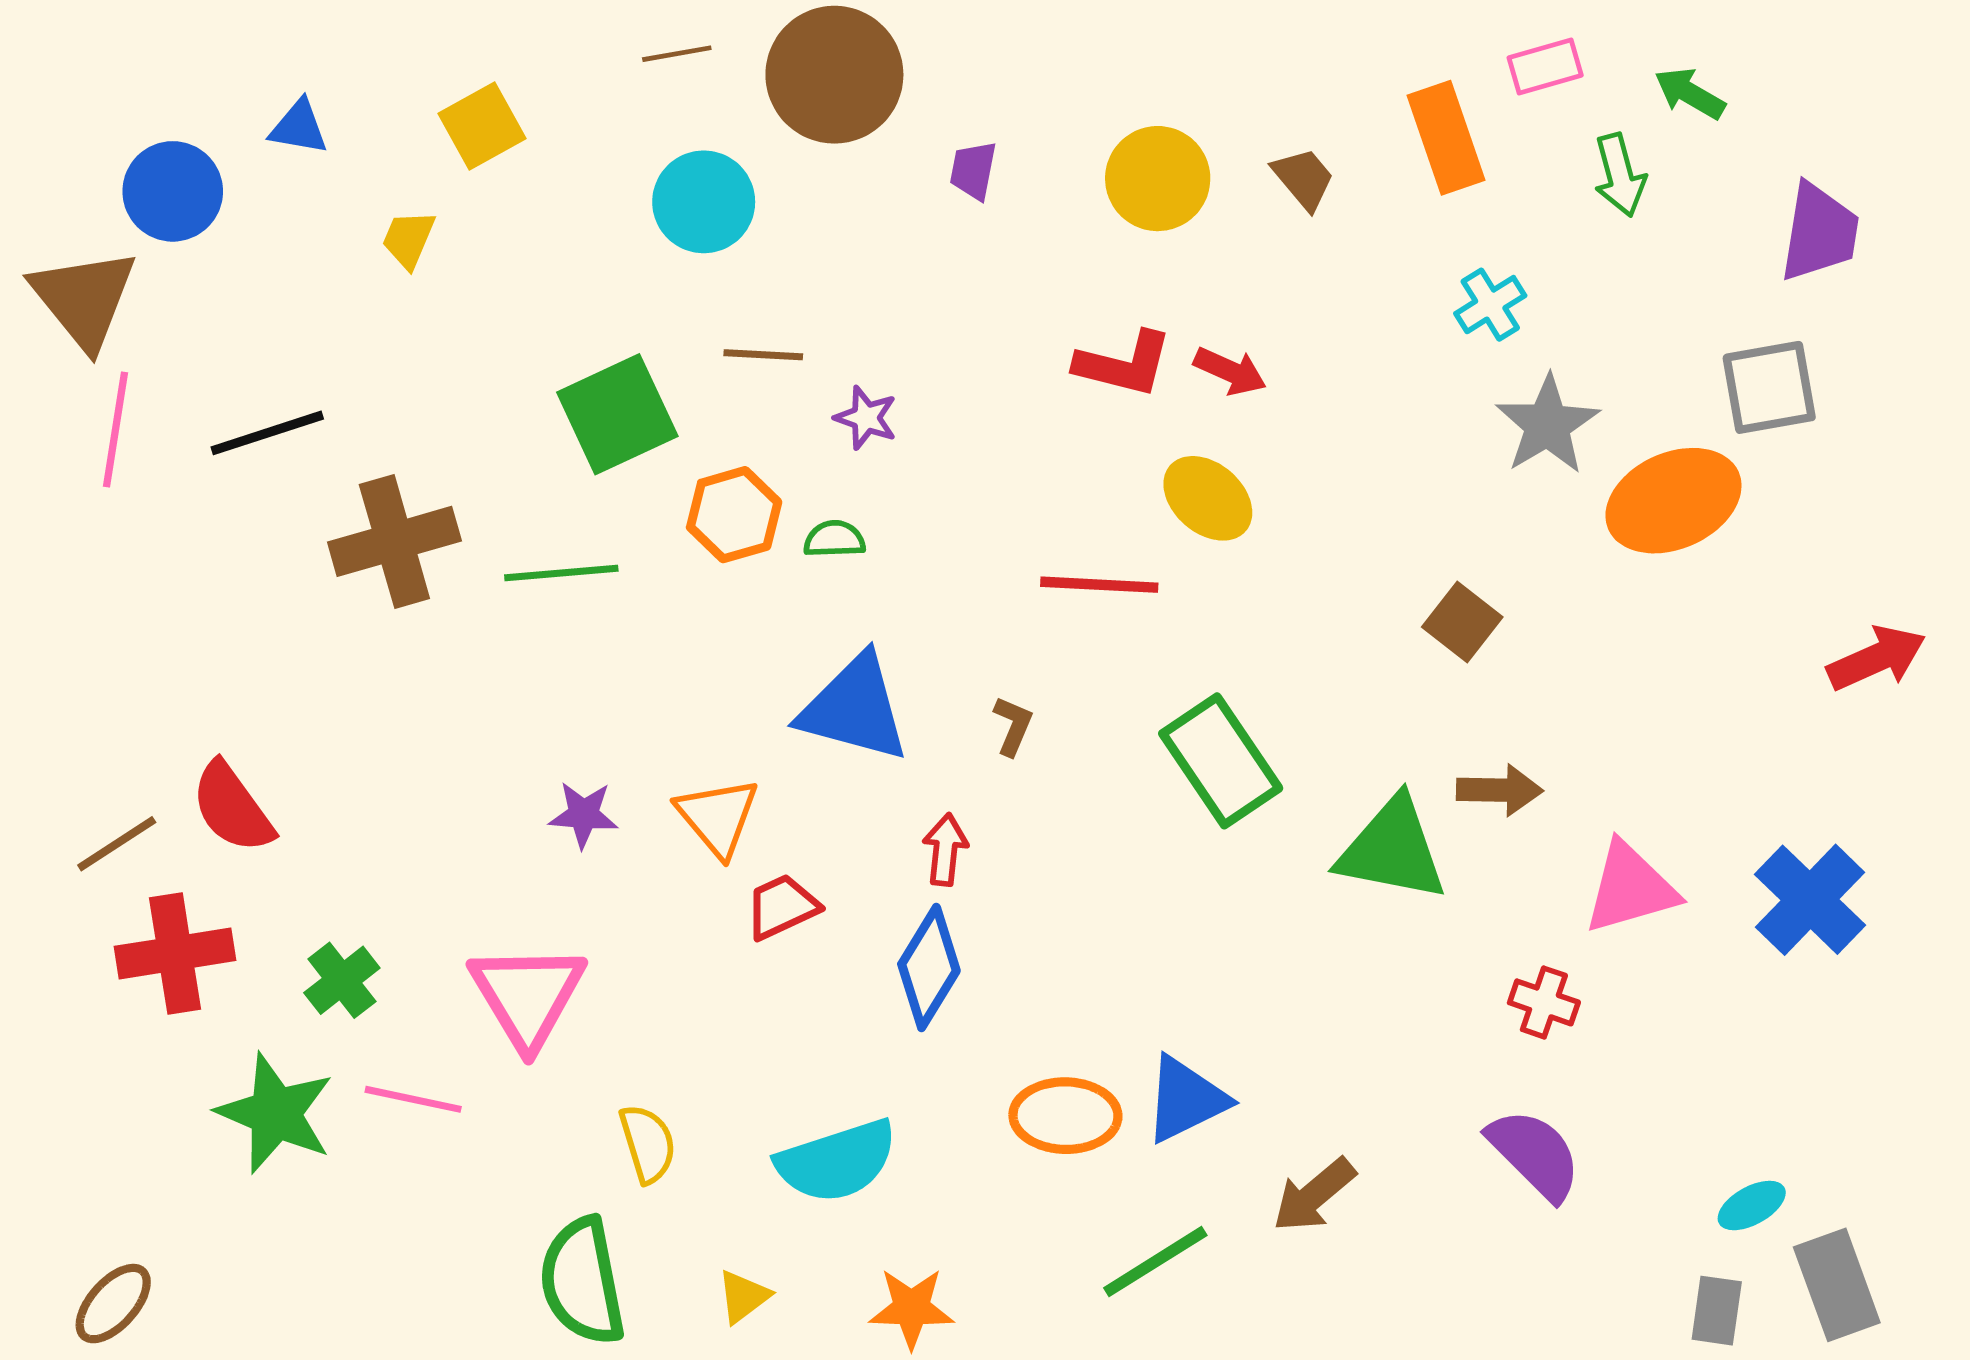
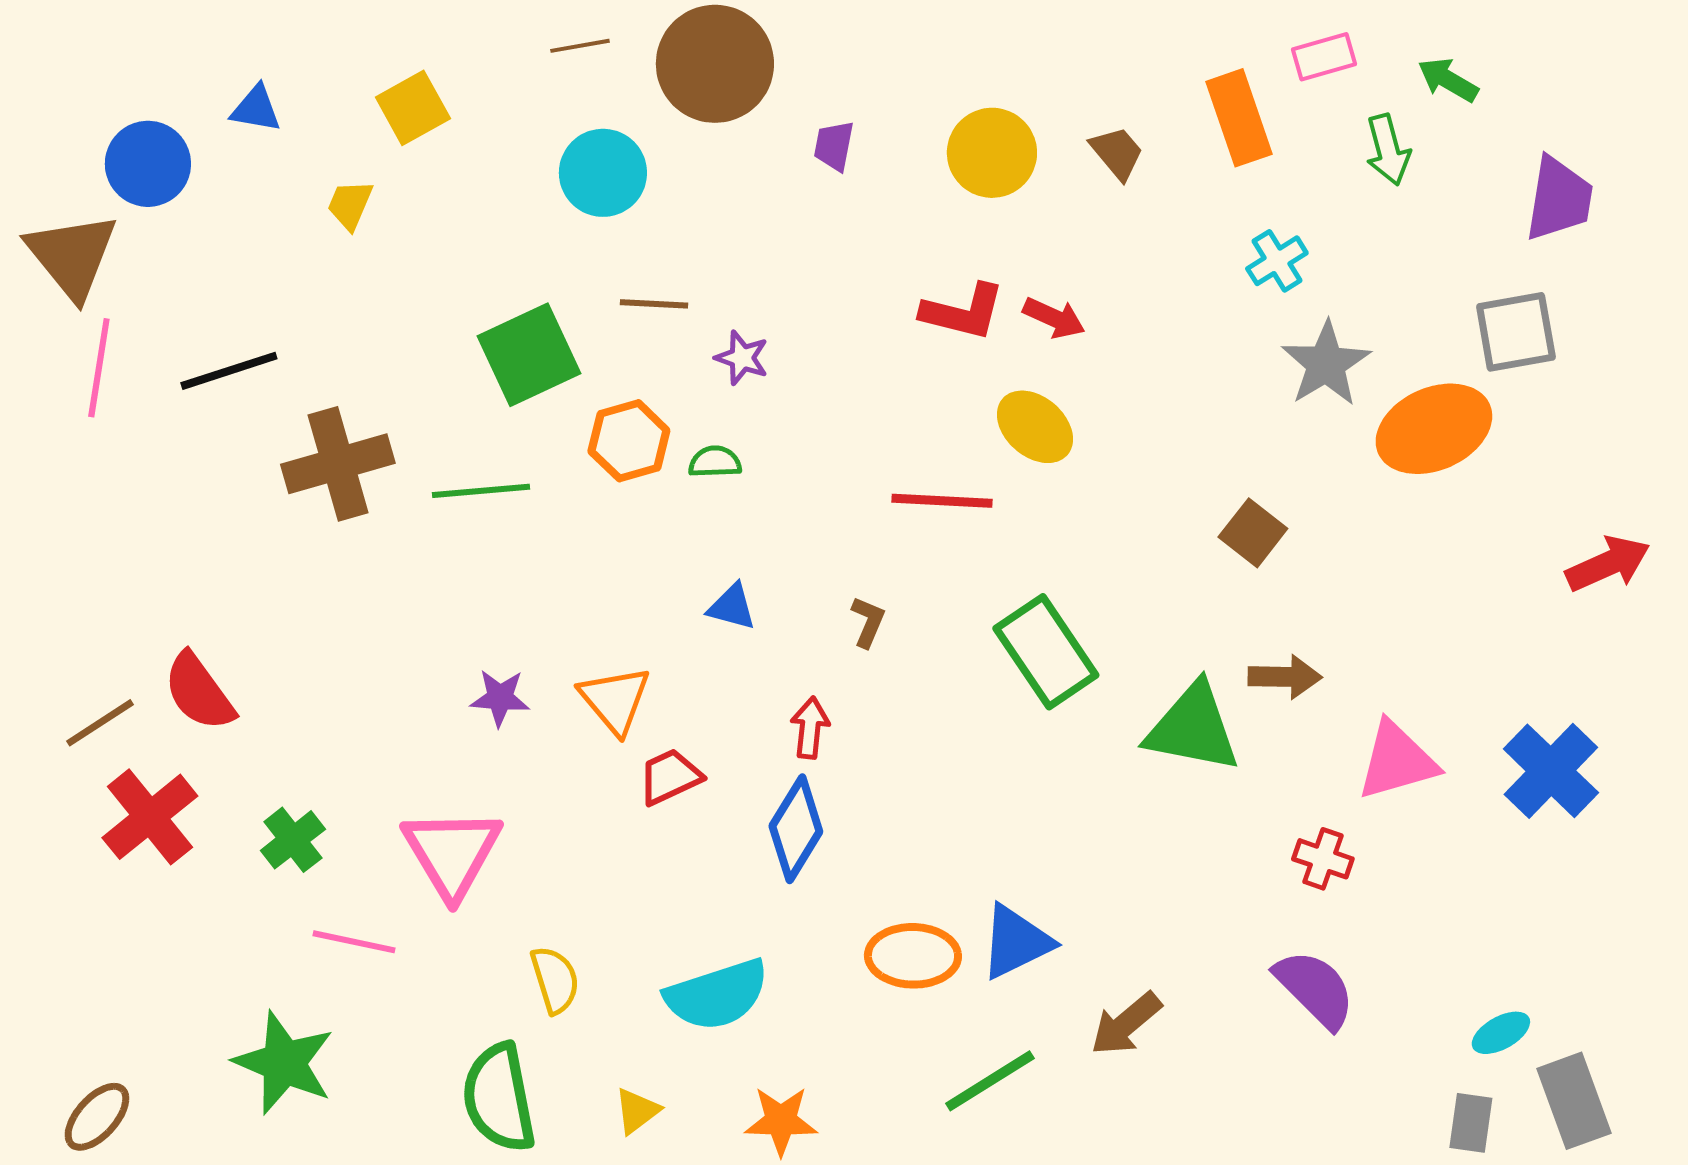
blue triangle: (854, 708) -> (732, 607), size x0.5
red cross: (175, 953) -> (150, 817), turned -30
green star: (275, 1113) -> (284, 1063), moved

